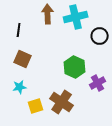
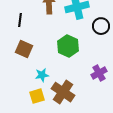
green hexagon: (75, 67) -> (68, 46), moved
cyan star: (20, 87) -> (42, 75), moved

